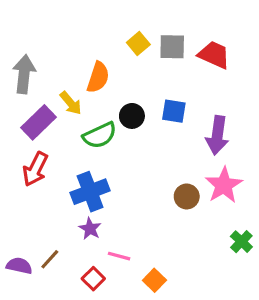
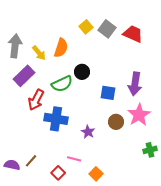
gray square: (172, 47) -> (107, 29), turned 36
yellow arrow: (71, 103) -> (39, 53), moved
blue square: (174, 111) -> (108, 93), moved
red arrow: (35, 169) -> (36, 100), moved
blue cross: (90, 192) -> (56, 119), turned 30
purple star: (90, 229) -> (88, 132), moved
green cross: (241, 242) -> (150, 150), turned 32

